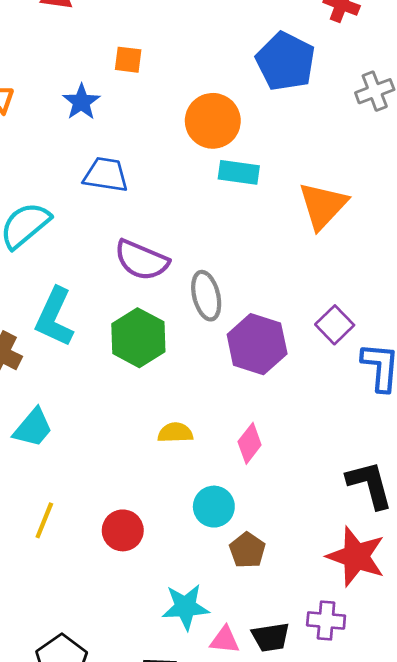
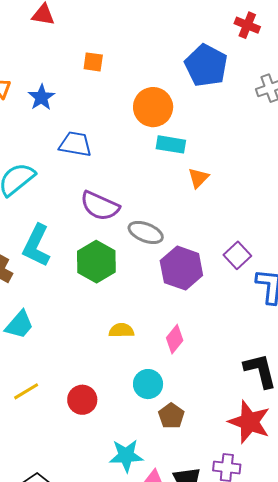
blue star: (81, 102) -> (41, 97), moved
orange triangle: (323, 206) -> (198, 178), moved, size x0.6
gray ellipse: (206, 296) -> (146, 232), turned -56
yellow line: (44, 520) -> (26, 391), turned 36

